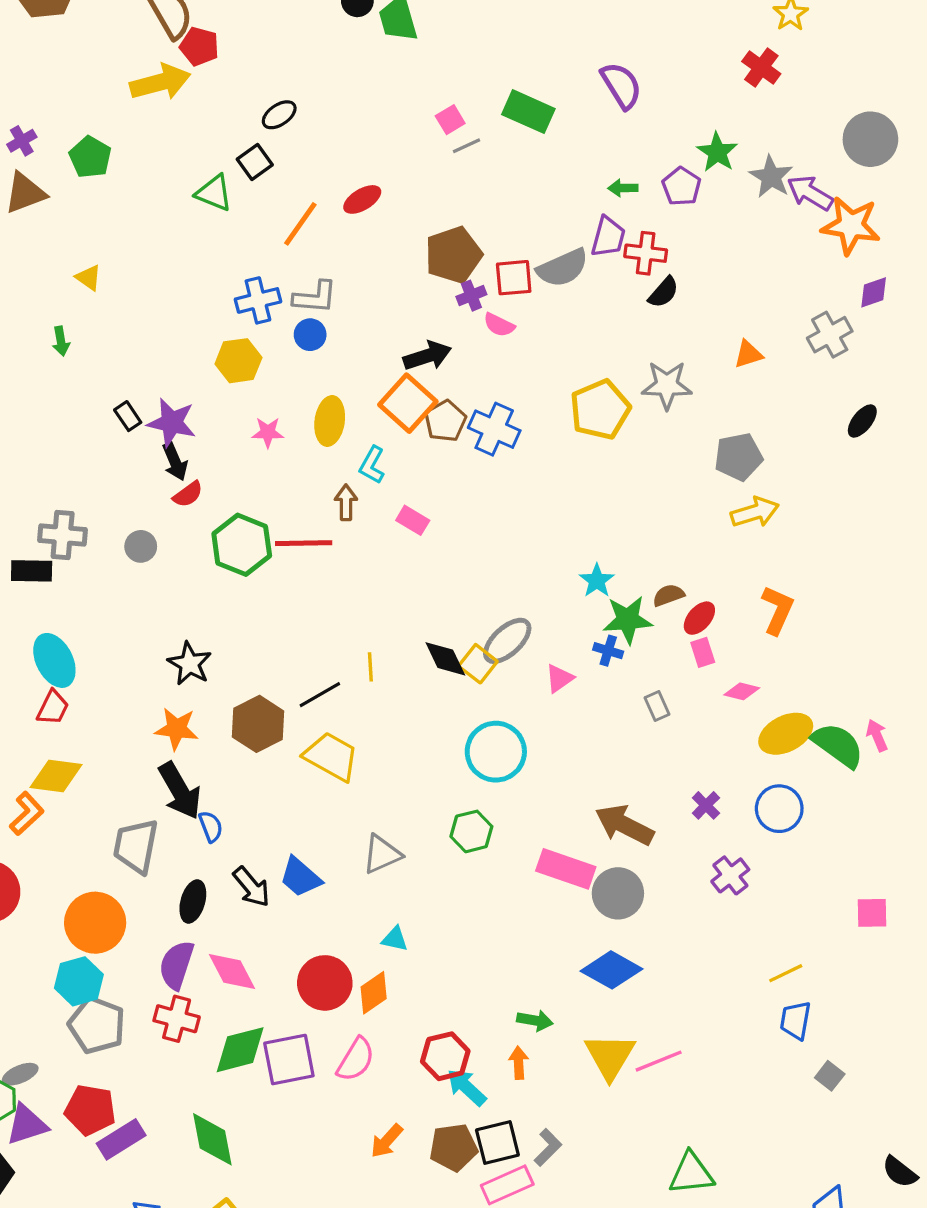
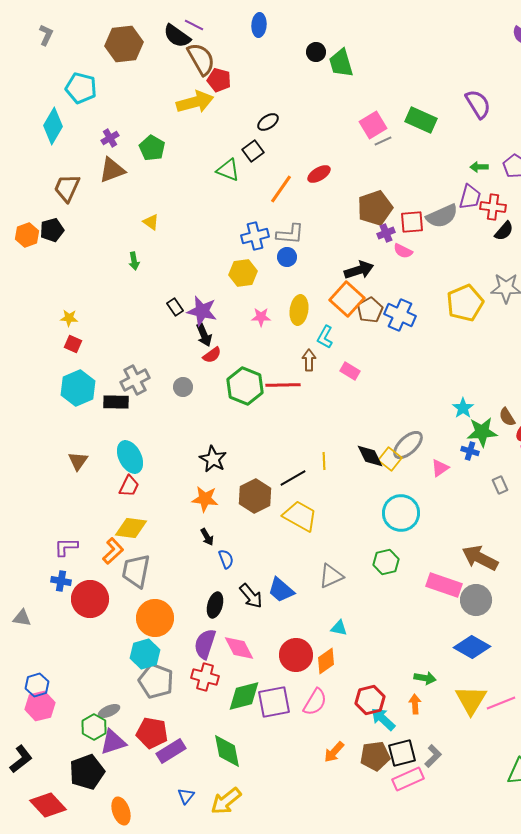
pink square: (450, 120) -> (373, 125), size x1.5
gray cross: (63, 535) -> (135, 380), turned -32
brown semicircle: (668, 595) -> (507, 417), turned -102
black arrow: (180, 791) -> (207, 537), size x0.5
gray trapezoid: (136, 846) -> (136, 571), moved

